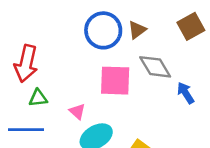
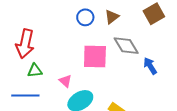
blue circle: (103, 30) -> (85, 17), size x0.6

